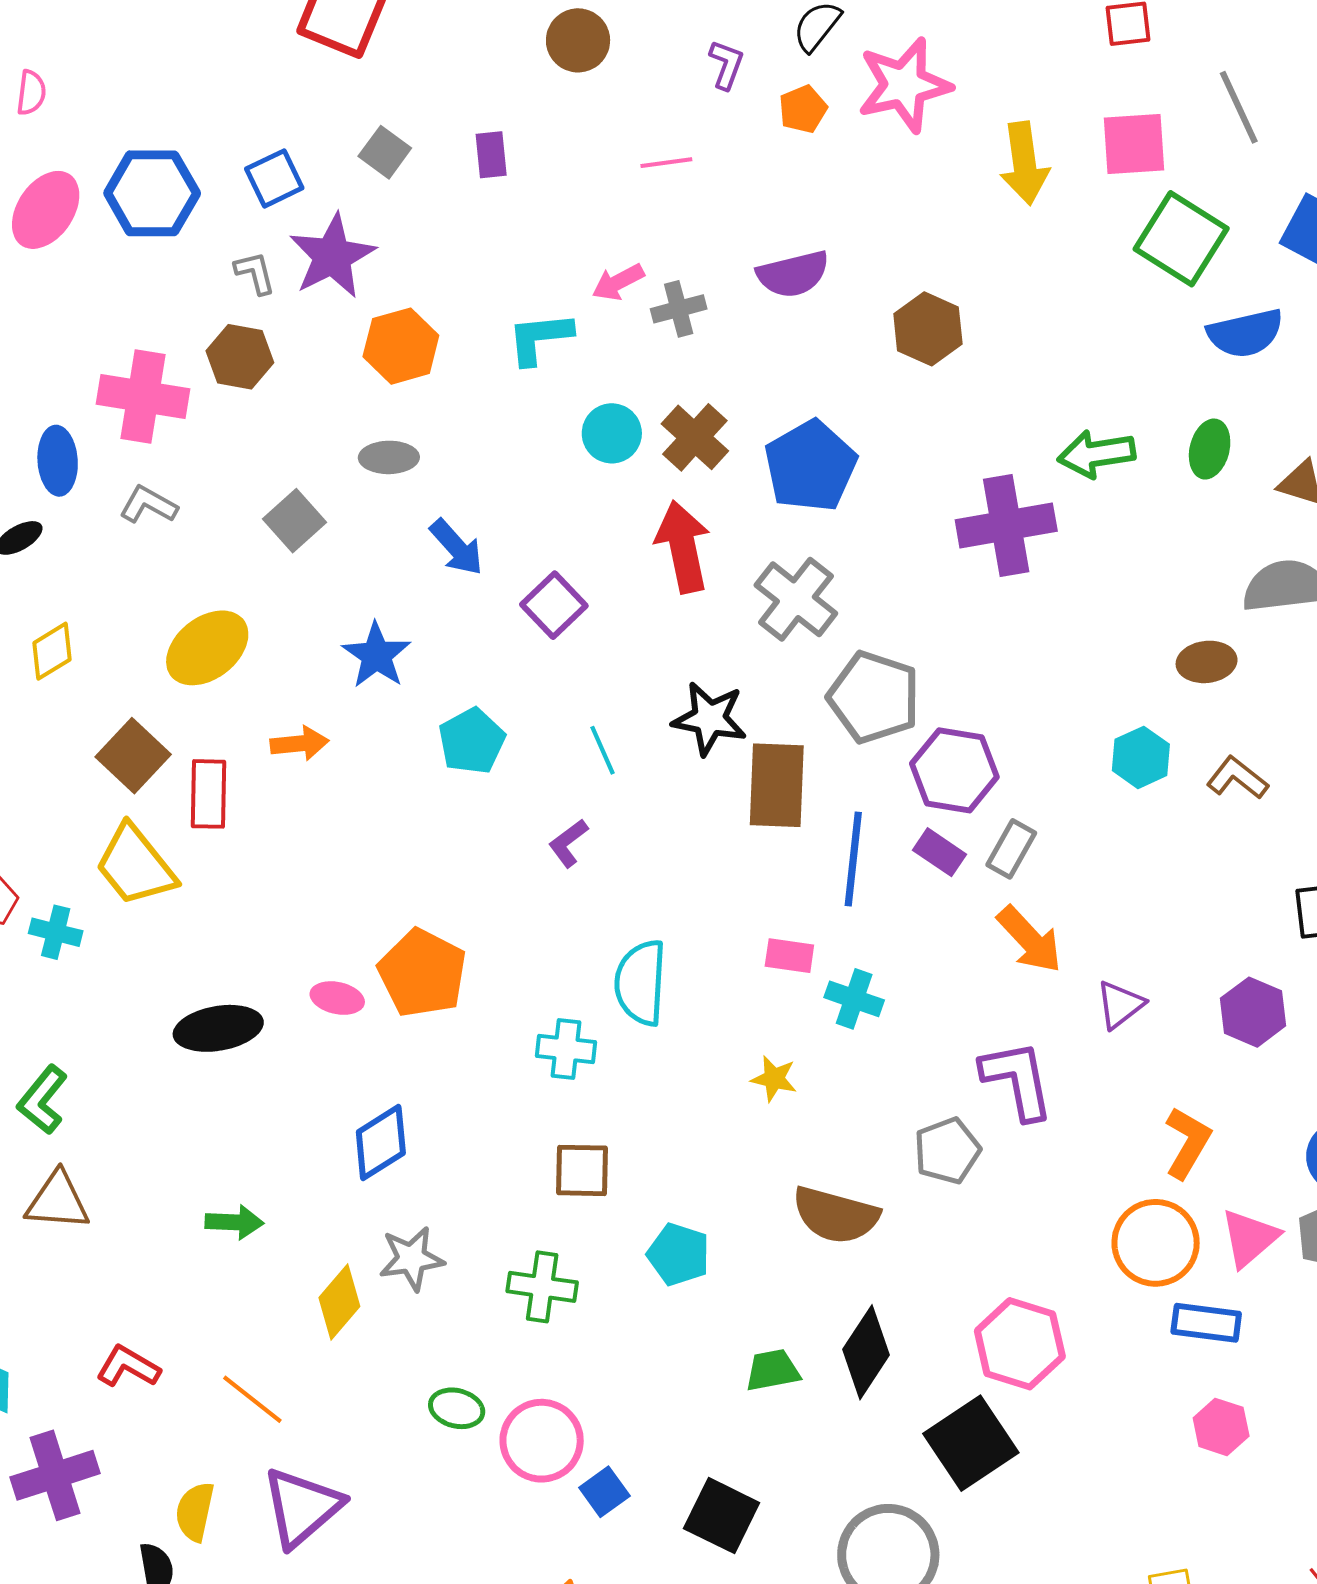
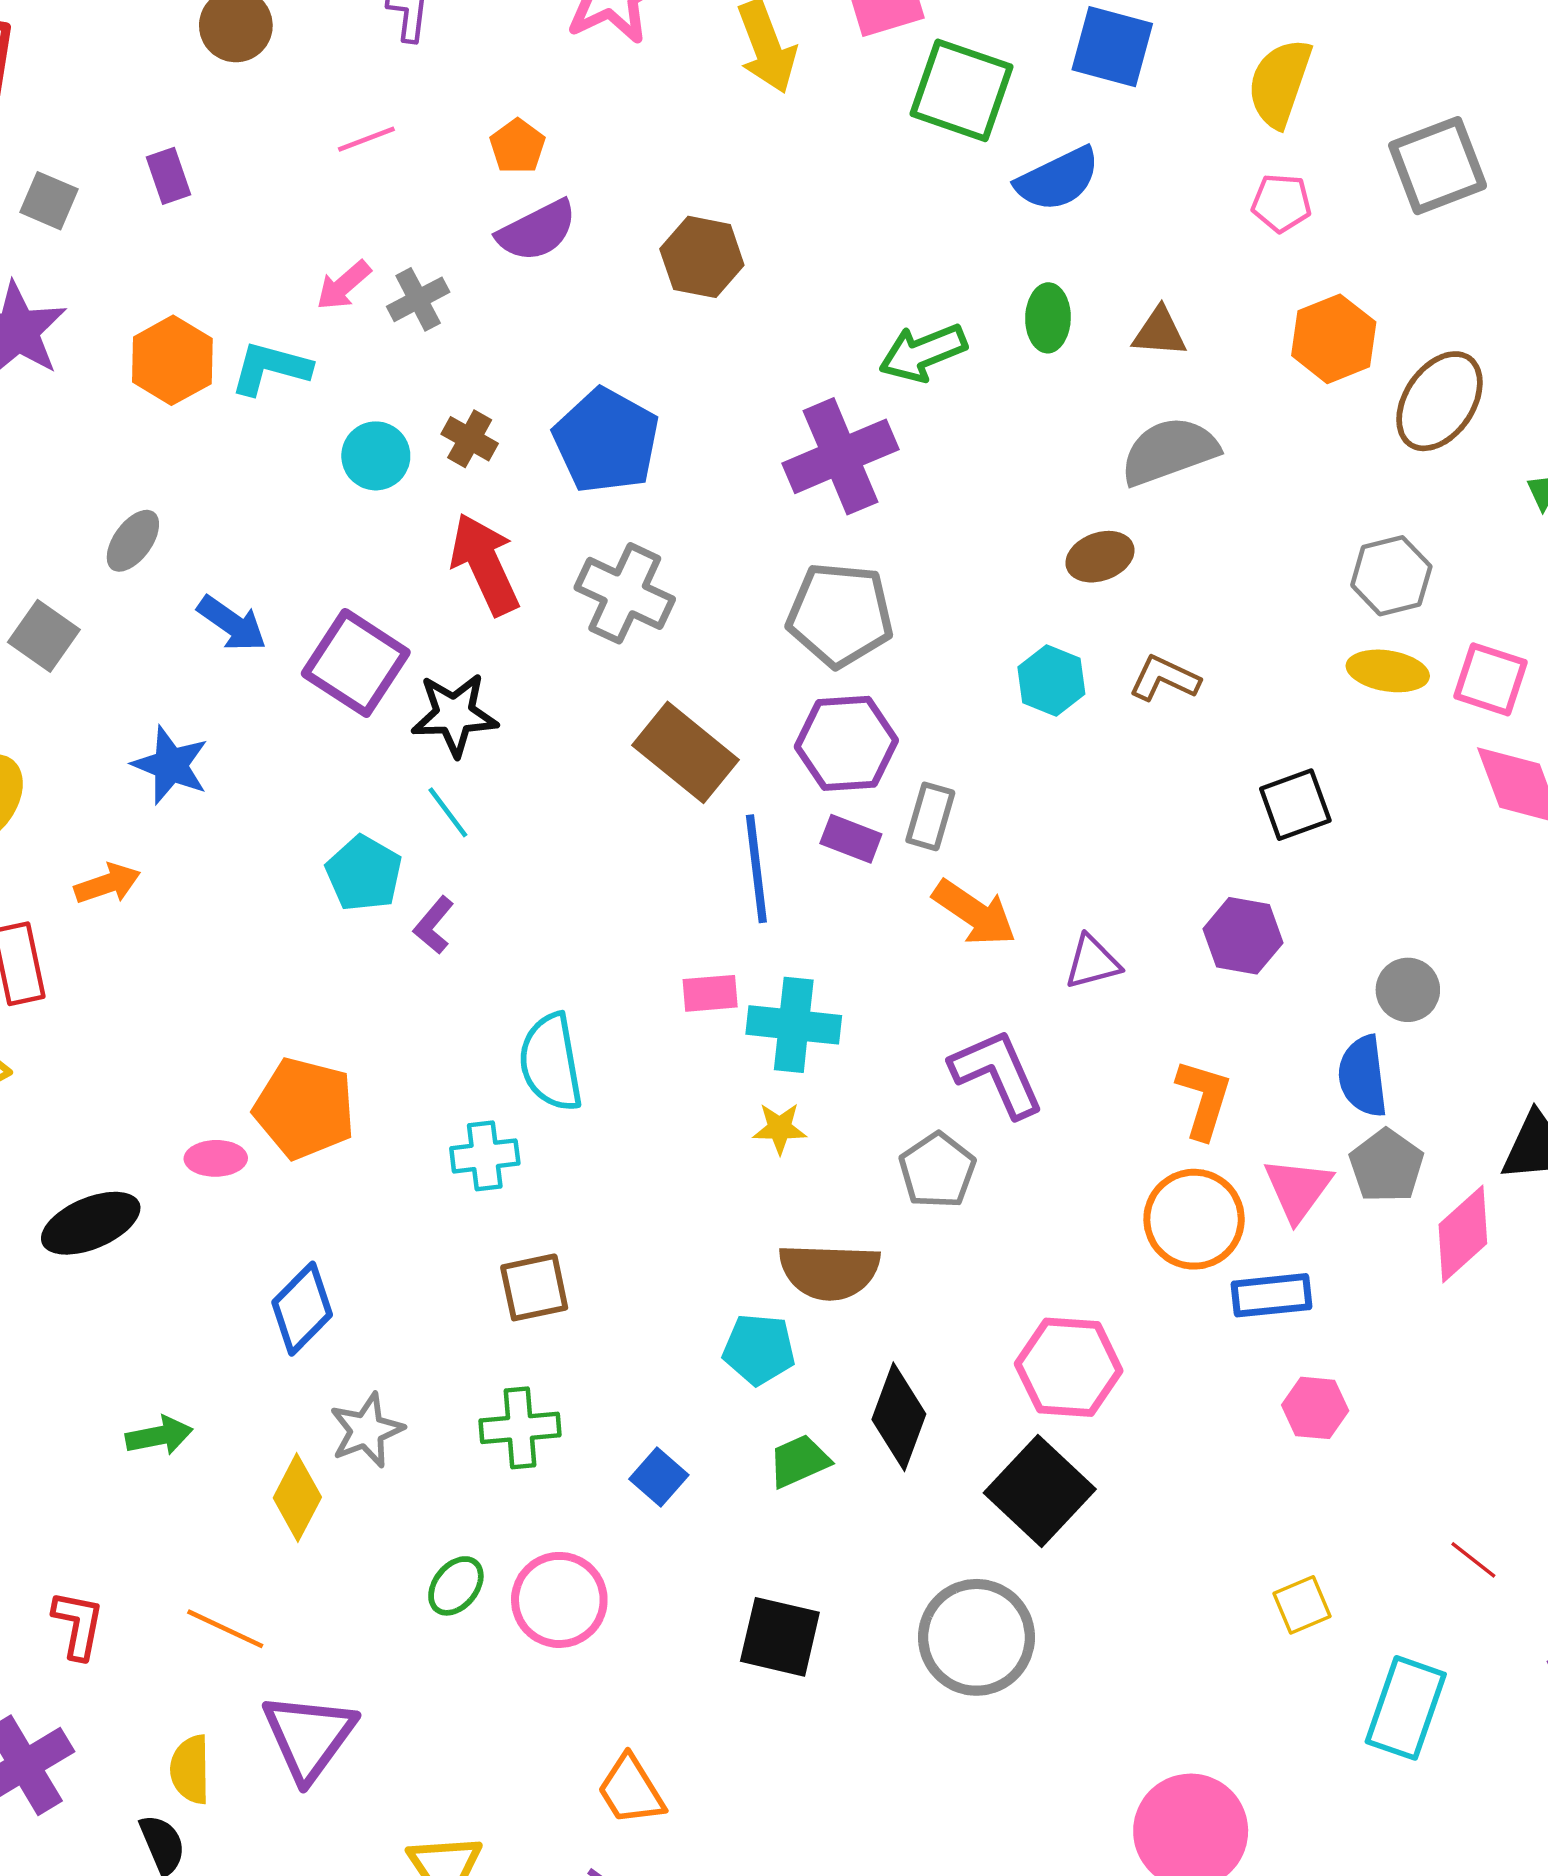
orange pentagon: (803, 109) -> (517, 146), moved
cyan L-shape: (540, 338) -> (270, 368), turned 34
orange hexagon: (401, 346) -> (172, 360), moved
brown cross: (695, 437) -> (470, 439), size x0.7
gray ellipse: (389, 457) -> (133, 541), turned -40
purple square: (554, 605) -> (356, 663), size x1.4
gray pentagon: (874, 697) -> (840, 615), moved
black star: (710, 719) -> (454, 715), moved
cyan pentagon: (472, 741) -> (364, 873), moved
brown rectangle: (777, 785) -> (686, 752), moved, turned -40
cyan cross: (854, 999) -> (794, 1025), size x1.4
purple triangle: (1120, 1005) -> (1092, 962), turned 36
yellow star: (774, 1079) -> (780, 1128), moved
cyan pentagon: (679, 1254) -> (759, 1349), moved
red L-shape: (128, 1367) -> (78, 1625), turned 84
green ellipse: (457, 1408) -> (456, 1586), turned -52
blue square: (604, 1492) -> (659, 1477), moved

